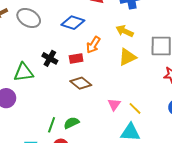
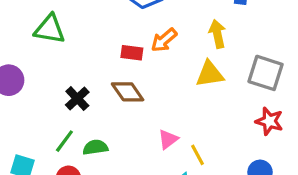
yellow arrow: (125, 31) -> (217, 34), turned 36
black cross: (50, 58) -> (77, 99), moved
green triangle: (24, 72) -> (50, 29), moved

